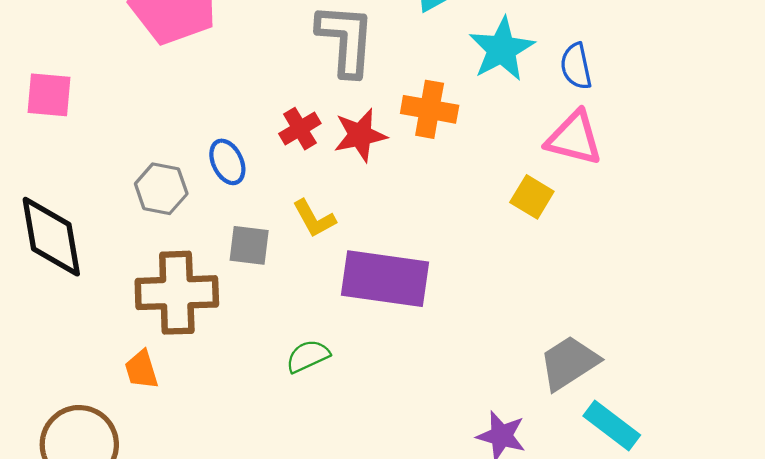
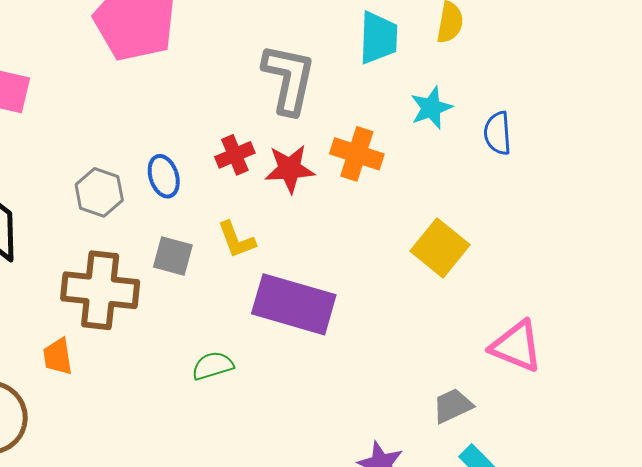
cyan star: (502, 49) -> (431, 108), size x0.7
pink triangle: (574, 138) -> (516, 346), moved
yellow square: (532, 197) -> (440, 248), size x1.4
gray trapezoid: (569, 363) -> (453, 406), size x0.7

